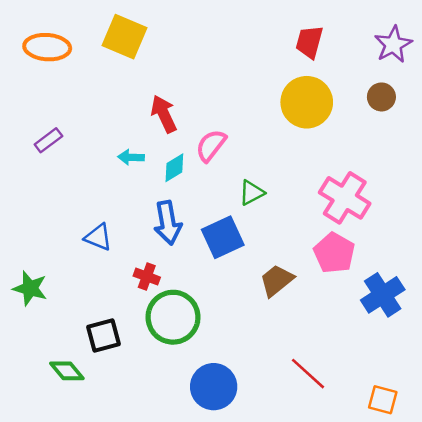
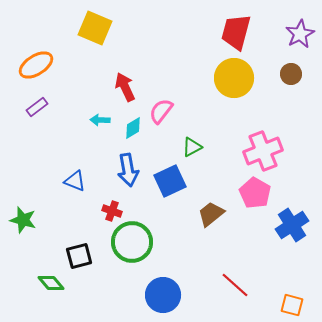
red trapezoid: (309, 42) -> (236, 32), size x1.4
orange ellipse: (47, 47) -> (36, 65), moved, turned -36
pink cross: (345, 198) -> (263, 151), turned 36

